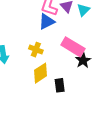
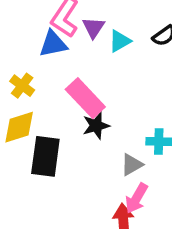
black rectangle: (60, 85) -> (45, 156), size x1.6

